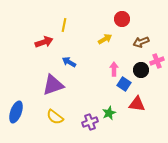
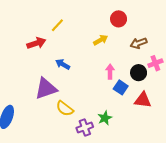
yellow line: (64, 25) -> (57, 25), turned 32
red triangle: (137, 104) -> (143, 100), moved
yellow semicircle: (55, 117) -> (65, 108), moved

